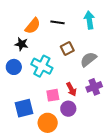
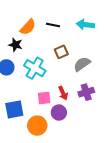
cyan arrow: (89, 20) -> (85, 25), turned -78

